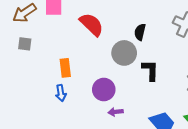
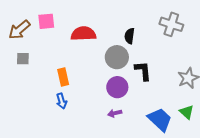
red semicircle: (92, 24) -> (83, 34), turned -40
purple circle: (104, 89) -> (117, 87), moved

